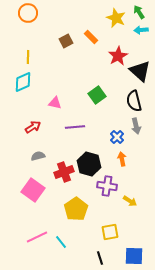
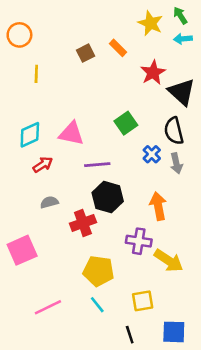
orange circle: (28, 13) -> (19, 35), moved
cyan diamond: (23, 82) -> (30, 135), moved
pink triangle: (55, 103) -> (71, 133), size x1.5
blue cross: (117, 137) -> (152, 154), moved
orange arrow: (122, 159) -> (158, 206), size x1.5
black hexagon: (89, 164) -> (108, 197), moved
pink square: (33, 190) -> (22, 250), moved, turned 30
yellow arrow: (130, 201) -> (169, 261), size x1.6
yellow pentagon: (76, 209) -> (99, 271), turned -30
cyan line: (61, 242) -> (97, 305), moved

